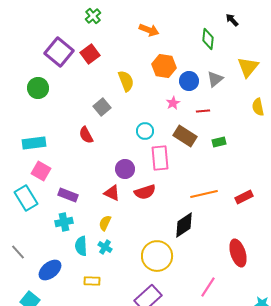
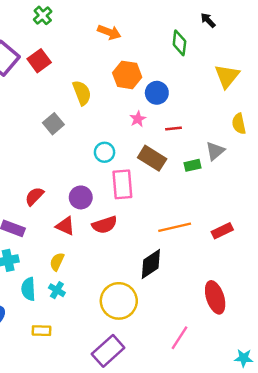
gray triangle: (215, 79) -> (215, 151), moved
red semicircle: (86, 135) -> (34, 196), moved, turned 72

